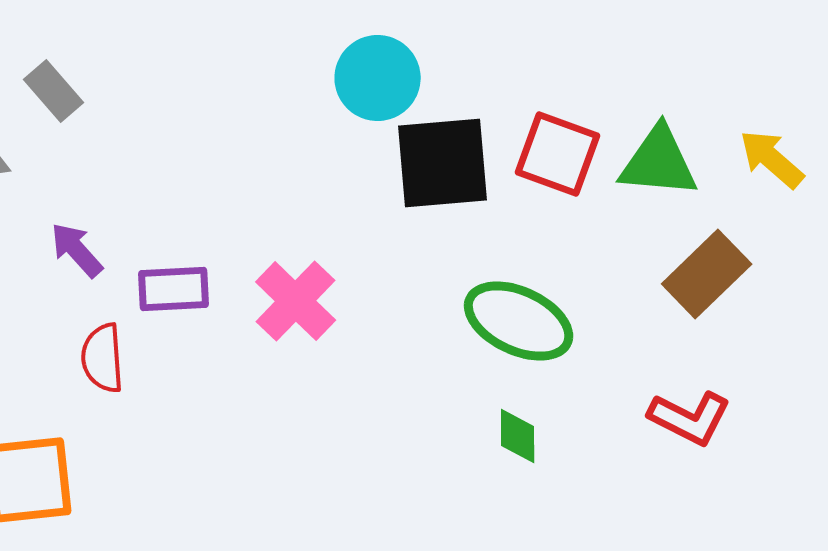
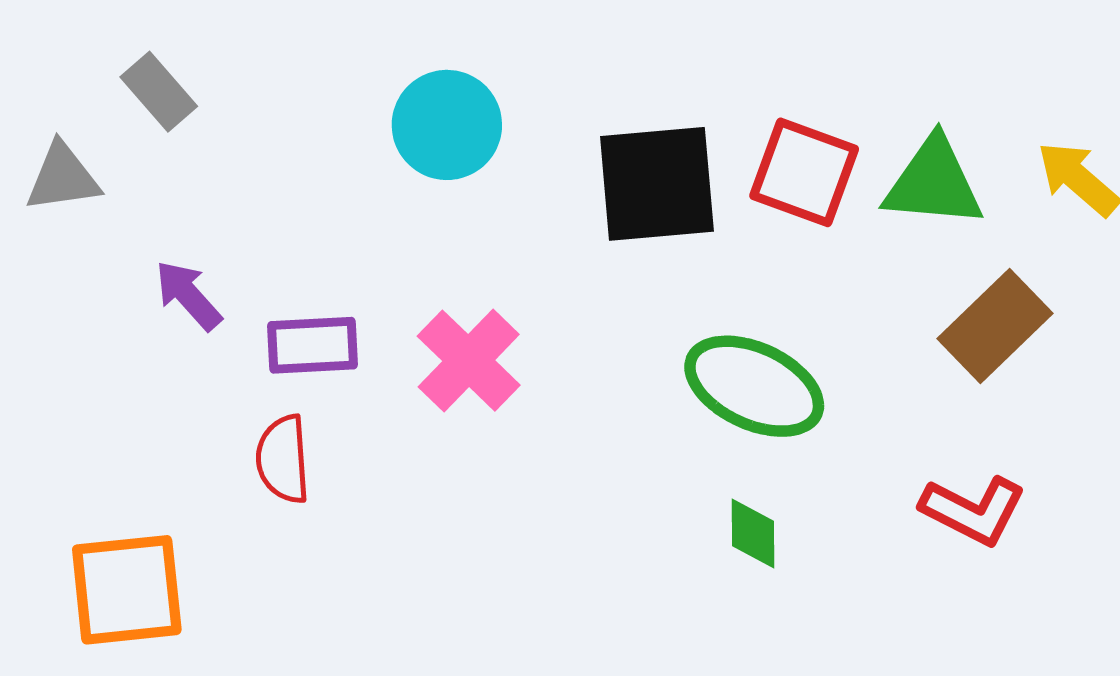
cyan circle: (378, 78) -> (447, 125), moved
red semicircle: (103, 358) -> (283, 459), moved

